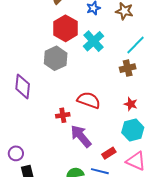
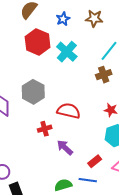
gray hexagon: (56, 58) -> (33, 92), moved
purple arrow: (81, 136) -> (65, 148), size x0.7

